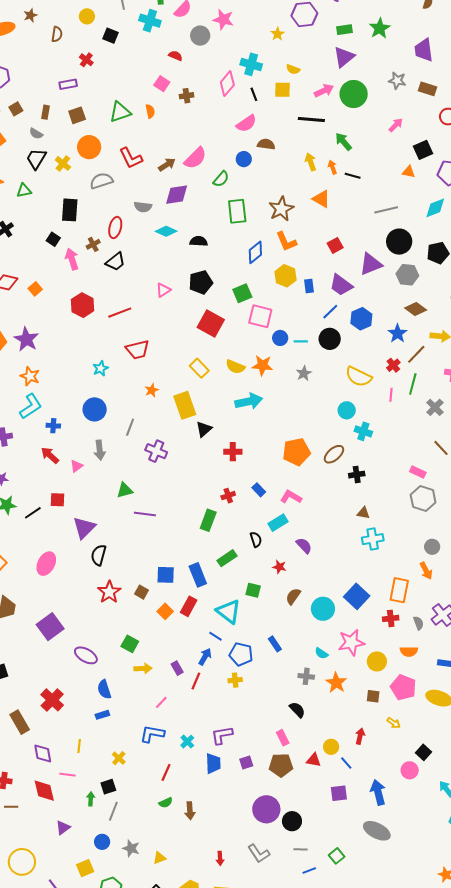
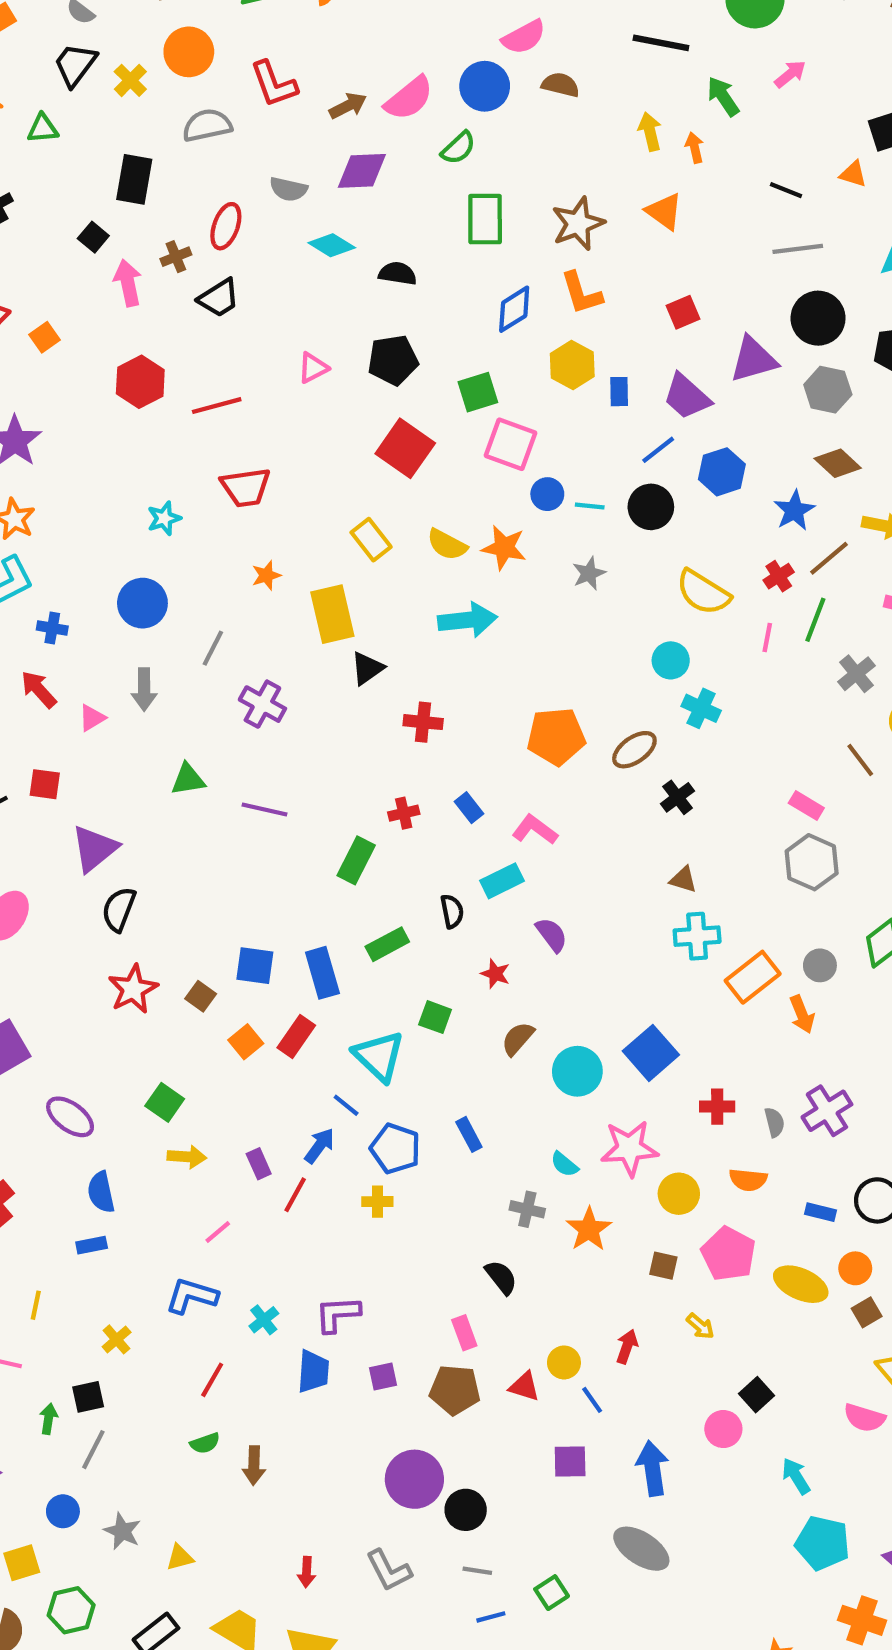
pink arrow: (396, 125) -> (790, 74), moved
blue circle: (244, 159) -> (485, 86), moved, size x1.5
black line: (353, 176) -> (786, 190), moved
black cross: (357, 475) -> (678, 797), turned -35
purple line: (145, 514) -> (264, 809), moved
orange rectangle: (399, 590) -> (753, 977), moved, turned 35

